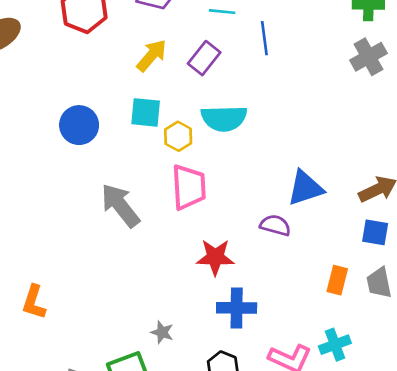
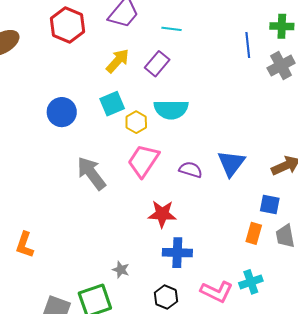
blue line: (264, 38) -> (248, 45), moved
cyan square: (146, 112) -> (112, 104), turned -30
pink trapezoid: (189, 187) -> (143, 161), turned -144
blue triangle: (305, 188) -> (231, 163), turned -36
purple semicircle: (275, 225) -> (191, 170), moved
blue square: (375, 232) -> (270, 204), moved

